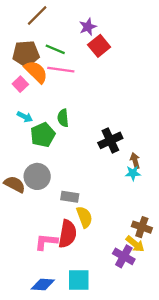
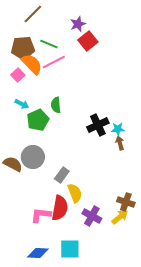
pink line: (61, 70) -> (54, 62), turned -35
cyan star: (133, 173) -> (118, 129), moved
gray rectangle: (70, 197) -> (62, 175), turned -63
yellow arrow: (135, 244) -> (120, 217), turned -78
purple cross: (124, 256) -> (92, 216), moved

